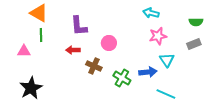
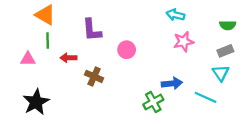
red arrow: (73, 50) -> (69, 58), moved
cyan triangle: (167, 60) -> (221, 73), moved
brown cross: (94, 66) -> (94, 76), moved
green cross: (122, 78) -> (153, 102), moved, turned 30
cyan line: (166, 94) -> (206, 97), moved

